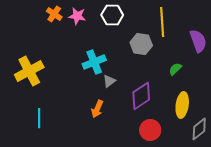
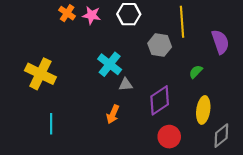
cyan cross: (94, 62) -> (110, 64), turned -30
yellow cross: (29, 71) -> (40, 74), turned -36
gray triangle: (109, 81) -> (126, 84), turned 32

